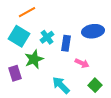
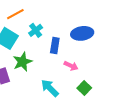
cyan cross: (47, 37) -> (36, 30), moved

